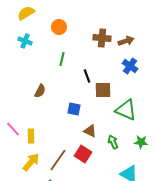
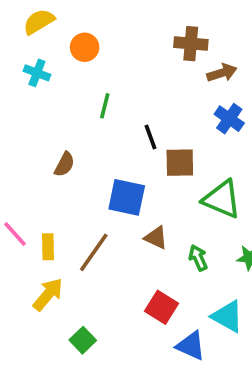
orange circle: (59, 27) -> (85, 47), moved
brown cross: (102, 38) -> (191, 44), moved
blue square: (74, 109) -> (127, 197), size x1.5
red square: (83, 154) -> (161, 307), moved
brown line: (58, 160) -> (94, 252), moved

